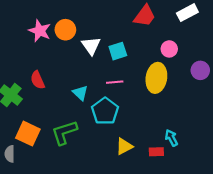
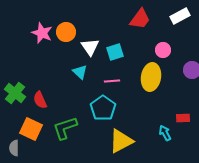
red semicircle: (38, 80) -> (40, 100), moved
cyan triangle: (80, 93) -> (80, 72), moved
yellow triangle: (124, 146) -> (121, 141), size x1.5
red rectangle: (156, 152) -> (183, 118), moved

